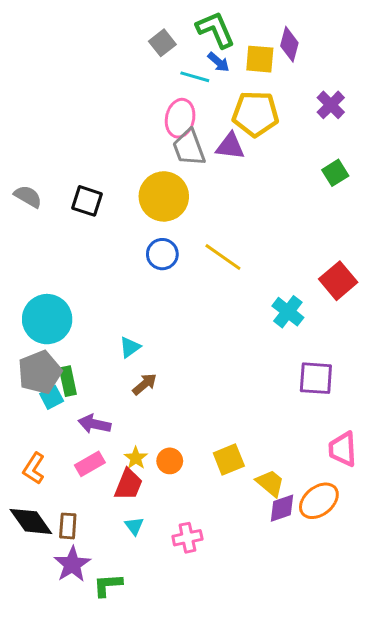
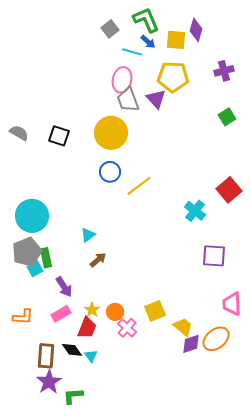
purple cross: (331, 105) -> (224, 71), turned 30
purple triangle: (230, 146) -> (156, 99), turned 40
yellow line: (223, 257) -> (139, 186), moved, turned -72
purple arrow: (94, 424) -> (64, 287), turned -135
orange L-shape: (34, 468) -> (23, 317), turned -120
black diamond: (31, 521) -> (72, 350), moved, size x0.7
brown rectangle: (68, 526) -> (46, 356), size x1.4
pink cross: (187, 538) -> (127, 328), moved, turned -36

